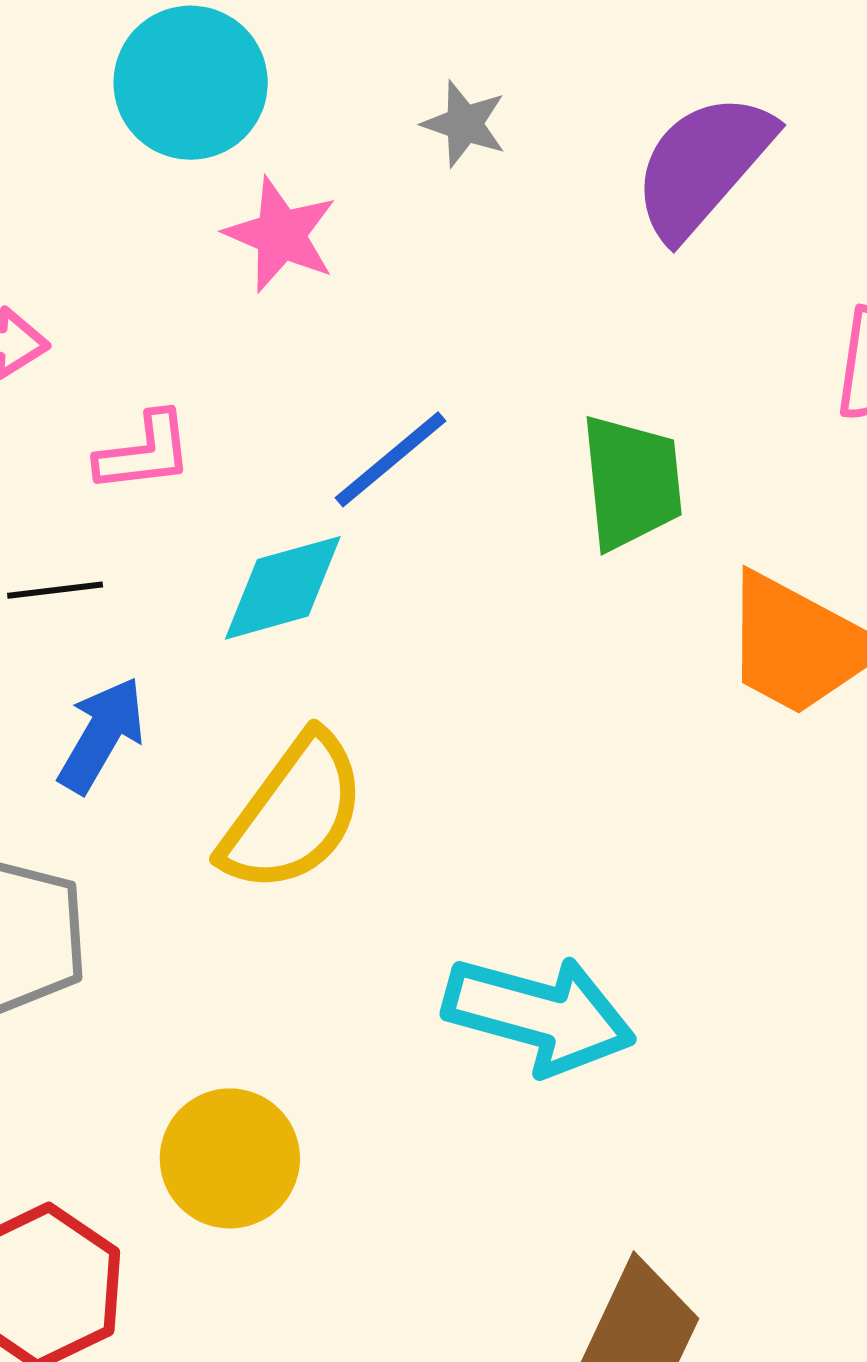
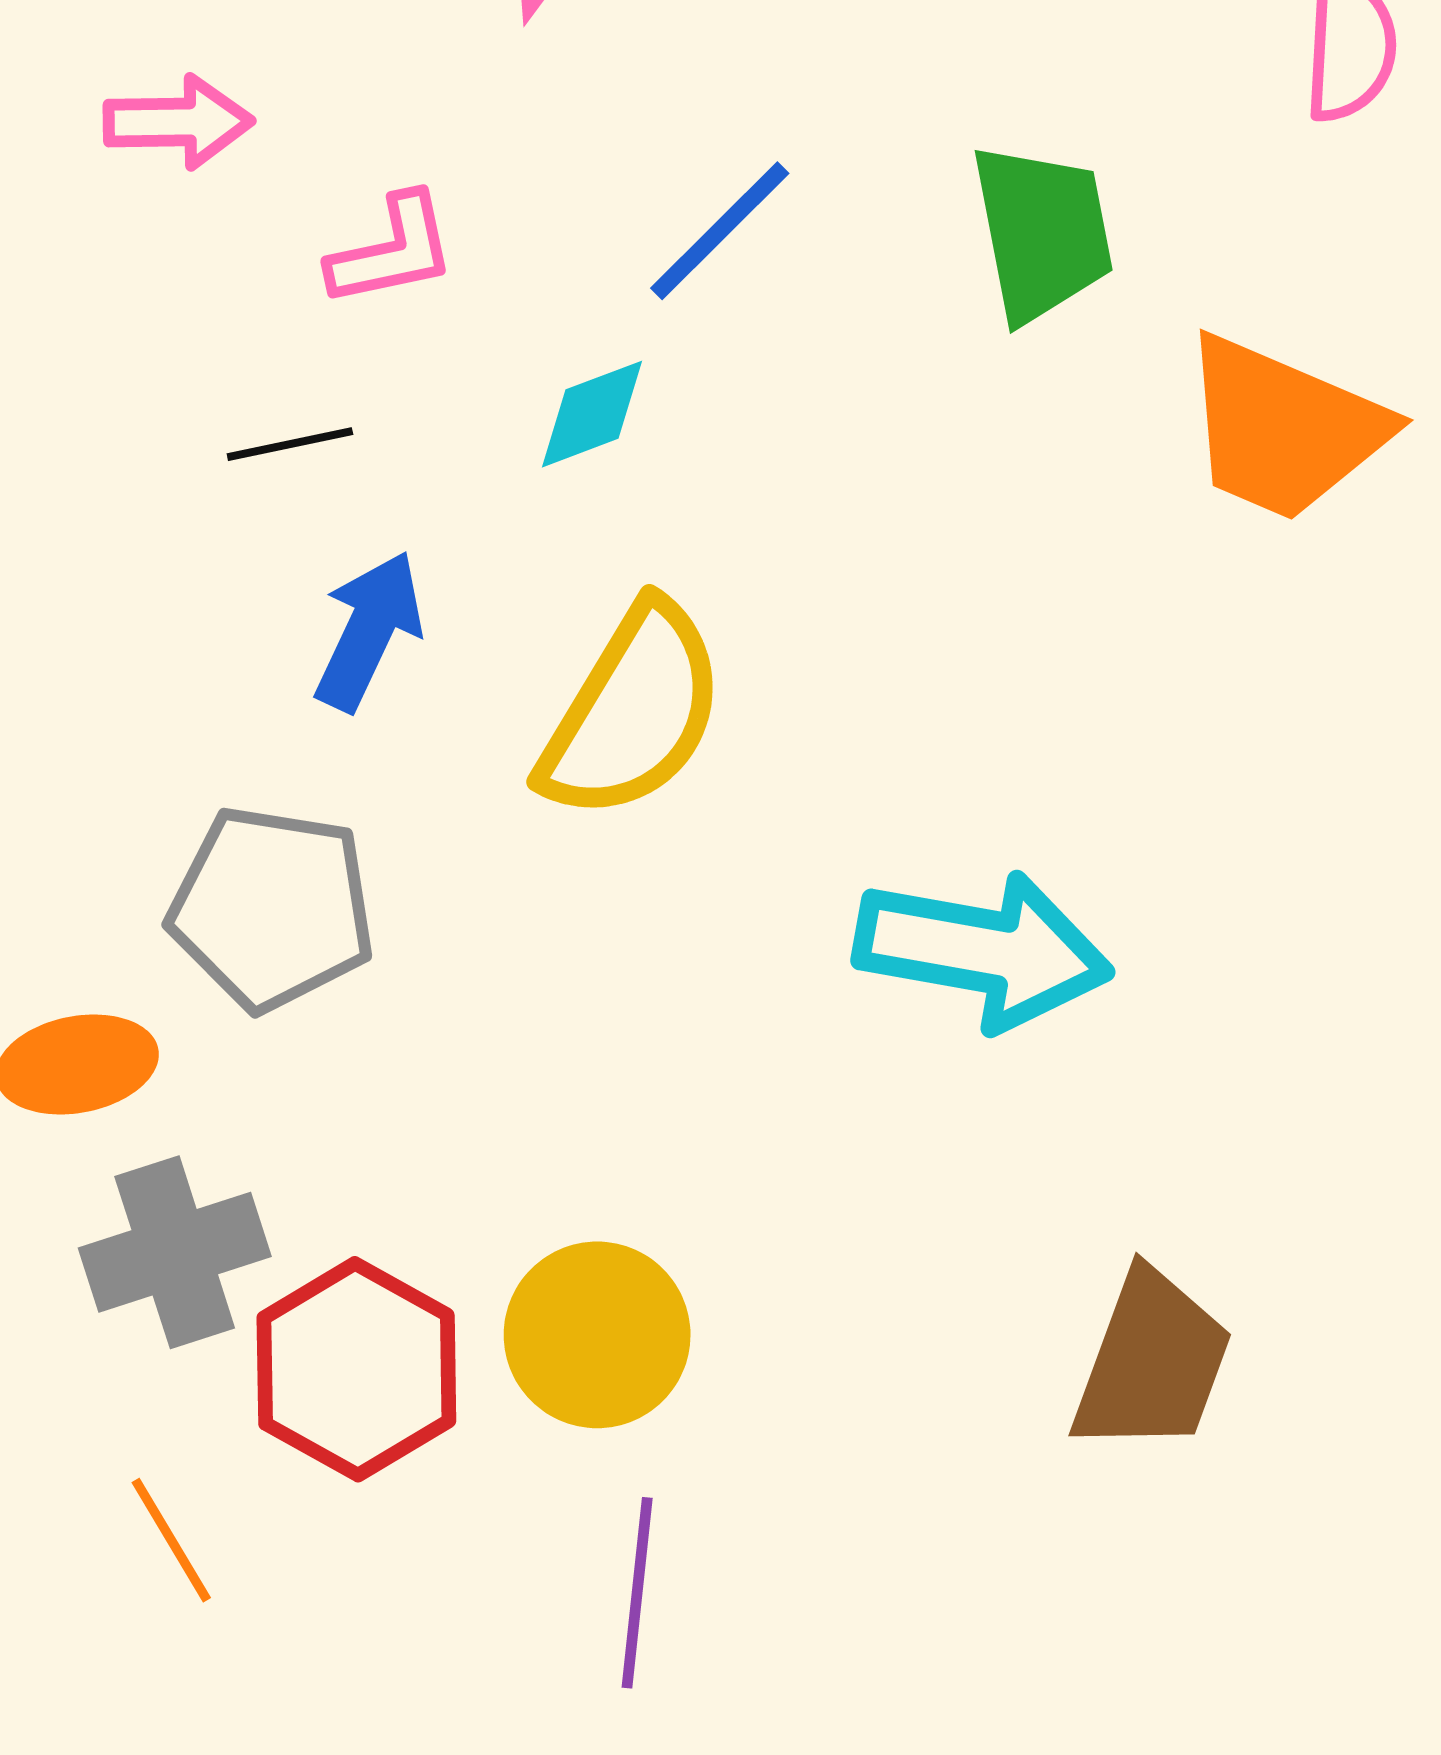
cyan diamond: (283, 588) -> (592, 414), size x0.7
yellow circle: (230, 1158) -> (597, 1335), moved

